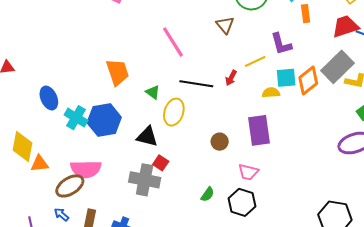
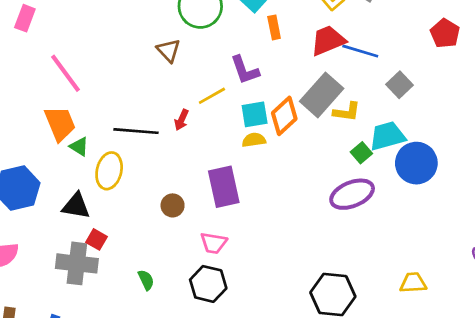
pink line: (173, 42) -> (66, 73), moved
orange trapezoid: (118, 72) -> (60, 124), moved
yellow semicircle: (271, 93) -> (254, 140), moved
green semicircle: (208, 194) -> (146, 280), moved, turned -56

